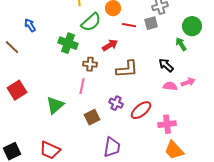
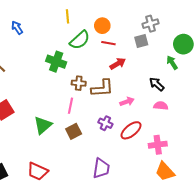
blue arrow: (30, 25) -> (17, 28), moved
red line: (129, 25) -> (108, 43), moved
red arrow: (110, 45) -> (118, 64), moved
brown L-shape: (127, 69) -> (102, 88), moved
pink arrow: (188, 82) -> (127, 102), moved
brown square: (92, 117) -> (74, 131), moved

